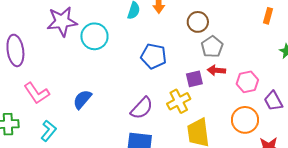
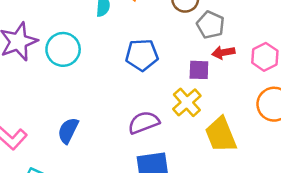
purple square: (194, 79) -> (199, 70), turned 30
purple semicircle: (142, 108) -> (144, 122), turned -140

